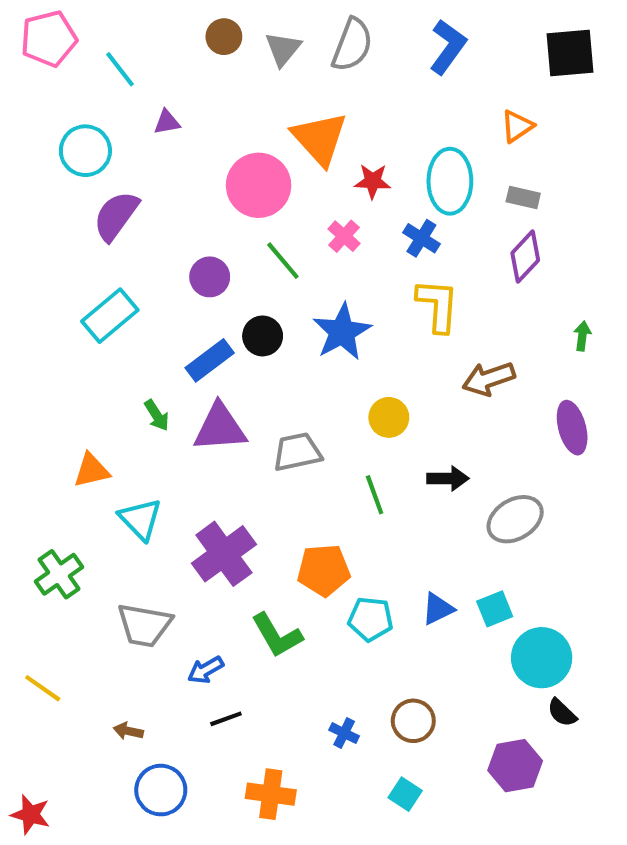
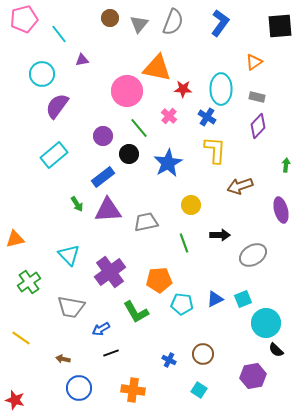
orange triangle: (320, 138) -> (157, 68), turned -36
black circle: (263, 336) -> (129, 154), moved
orange triangle: (92, 470) -> (15, 239), moved

